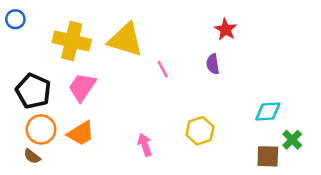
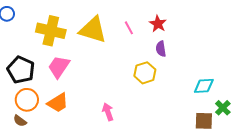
red star: (226, 29) -> (158, 24), moved
pink line: (163, 69) -> (129, 28), moved
yellow hexagon: (200, 131) -> (145, 73), moved

